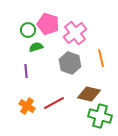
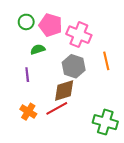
green circle: (28, 30) -> (26, 22), moved
pink cross: (75, 33) -> (79, 35), turned -30
brown diamond: (89, 94) -> (64, 90), moved, turned -30

